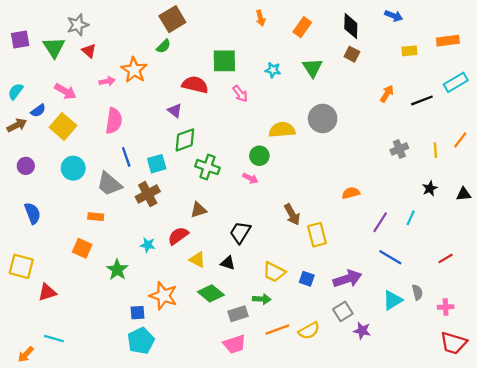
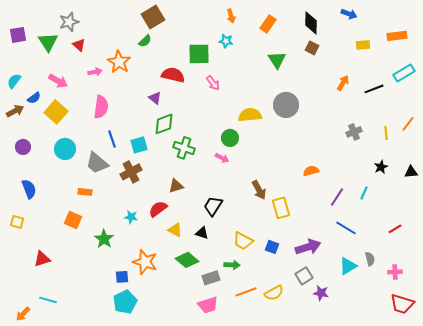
cyan star: (273, 70) -> (226, 41), moved
yellow square: (21, 266) -> (17, 222), moved, size x0.6

